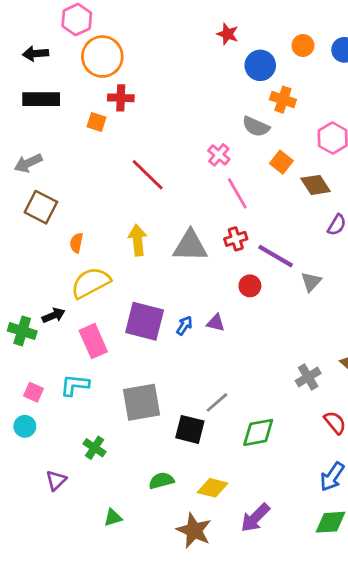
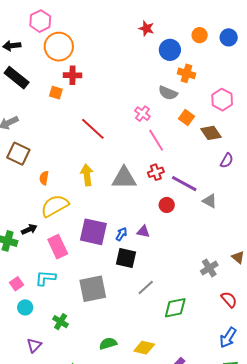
black rectangle: (41, 99) -> (17, 78), turned 40
gray triangle: (311, 282) -> (210, 201), turned -42
pink square: (33, 392) -> (17, 284), turned 32
cyan circle: (25, 426) -> (25, 307), moved
black square: (190, 429) -> (126, 258), moved

